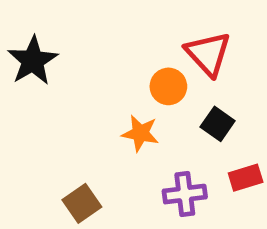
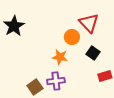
purple cross: (185, 194) -> (56, 81), moved

